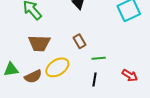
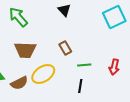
red arrow: (130, 75) -> (114, 67), moved, turned 70

